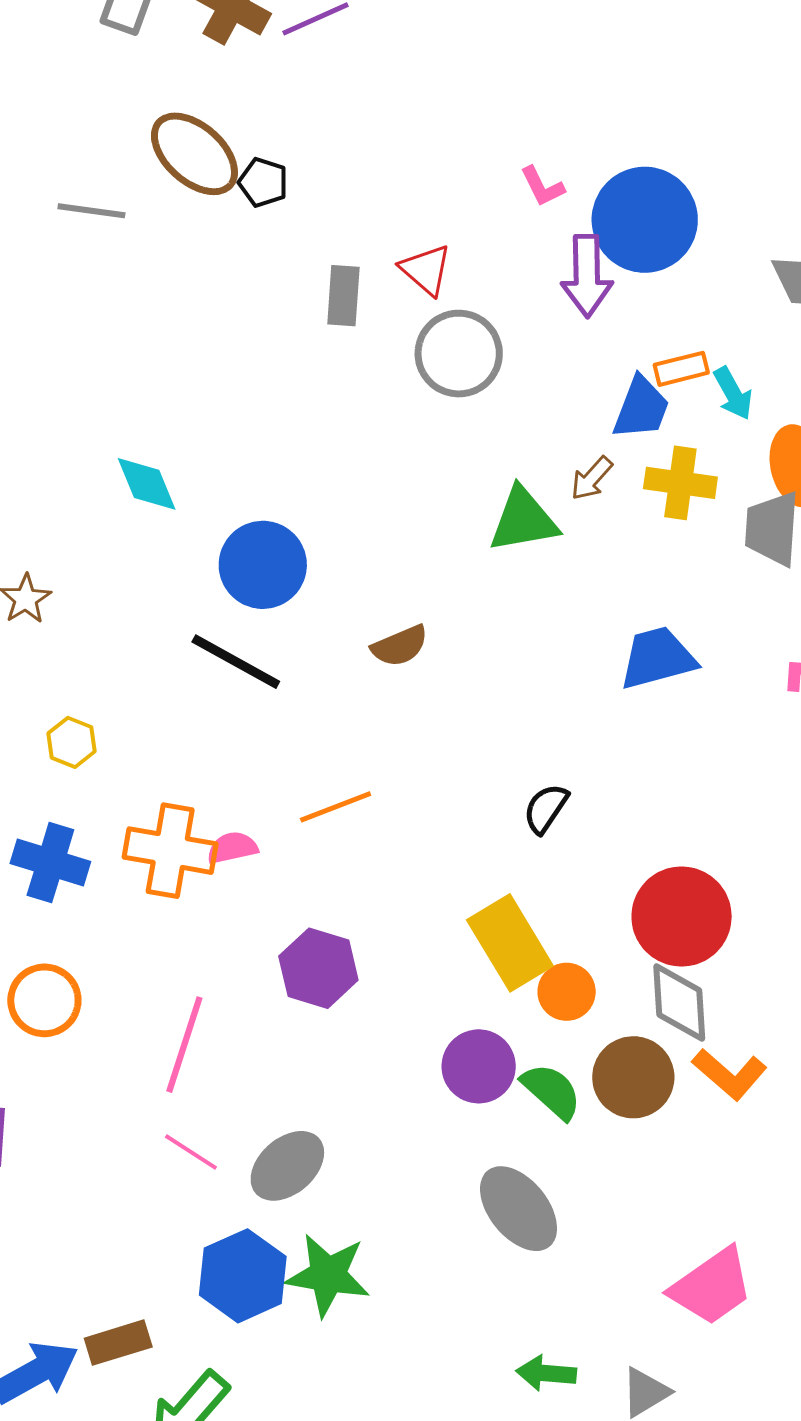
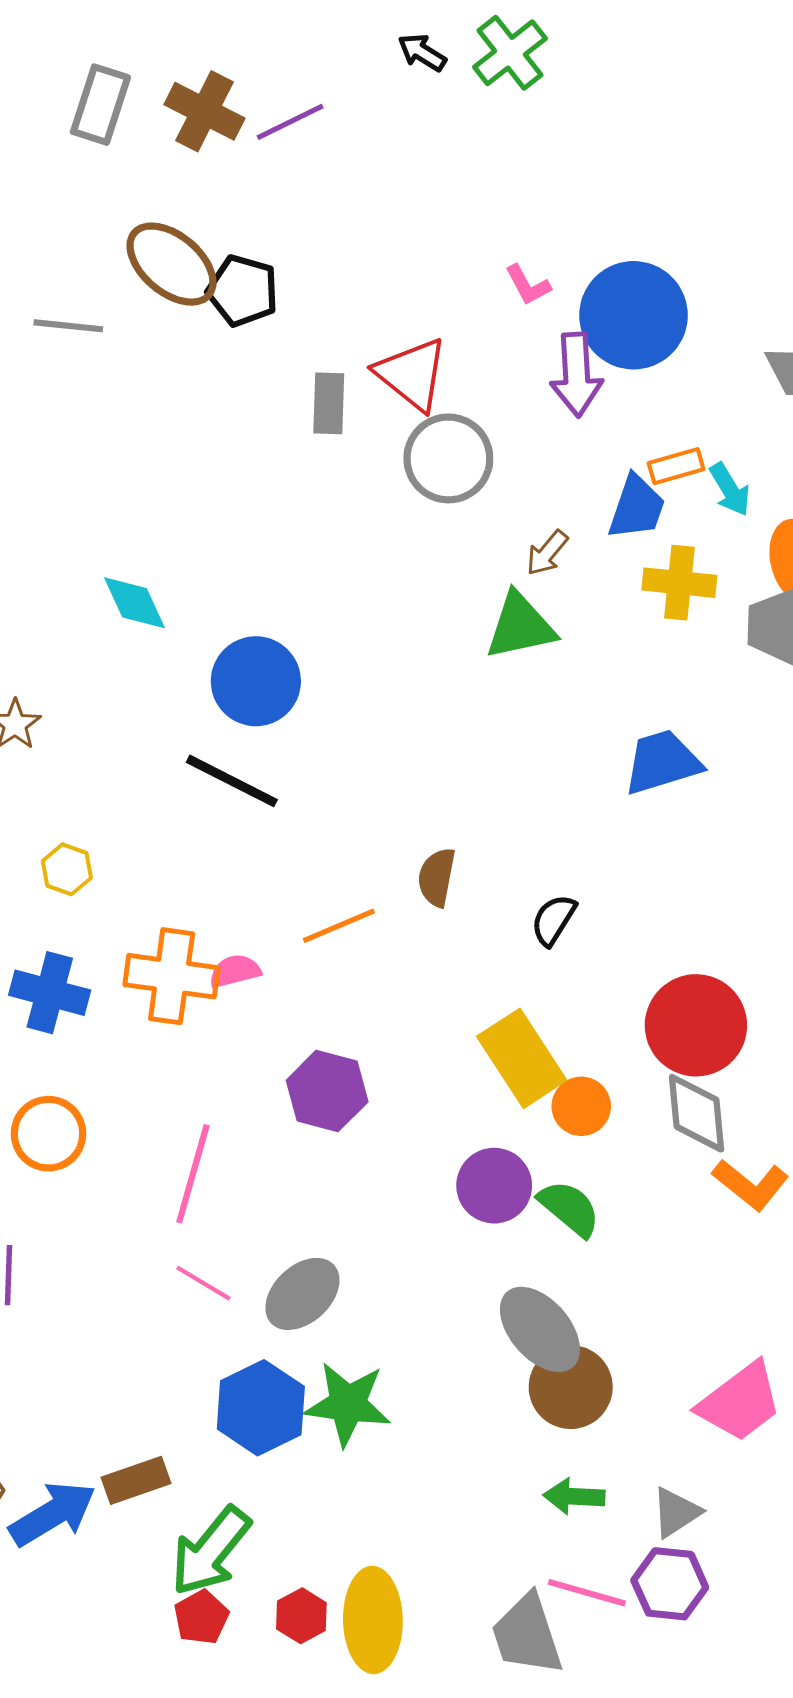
black pentagon: (263, 182) -> (243, 291), size x1.4
red triangle: (426, 270) -> (412, 374), size x1.4
brown arrow: (592, 478) -> (547, 553), moved
brown semicircle: (400, 646) -> (437, 877), moved, turned 126
brown circle: (633, 1077) -> (571, 1387), moved

